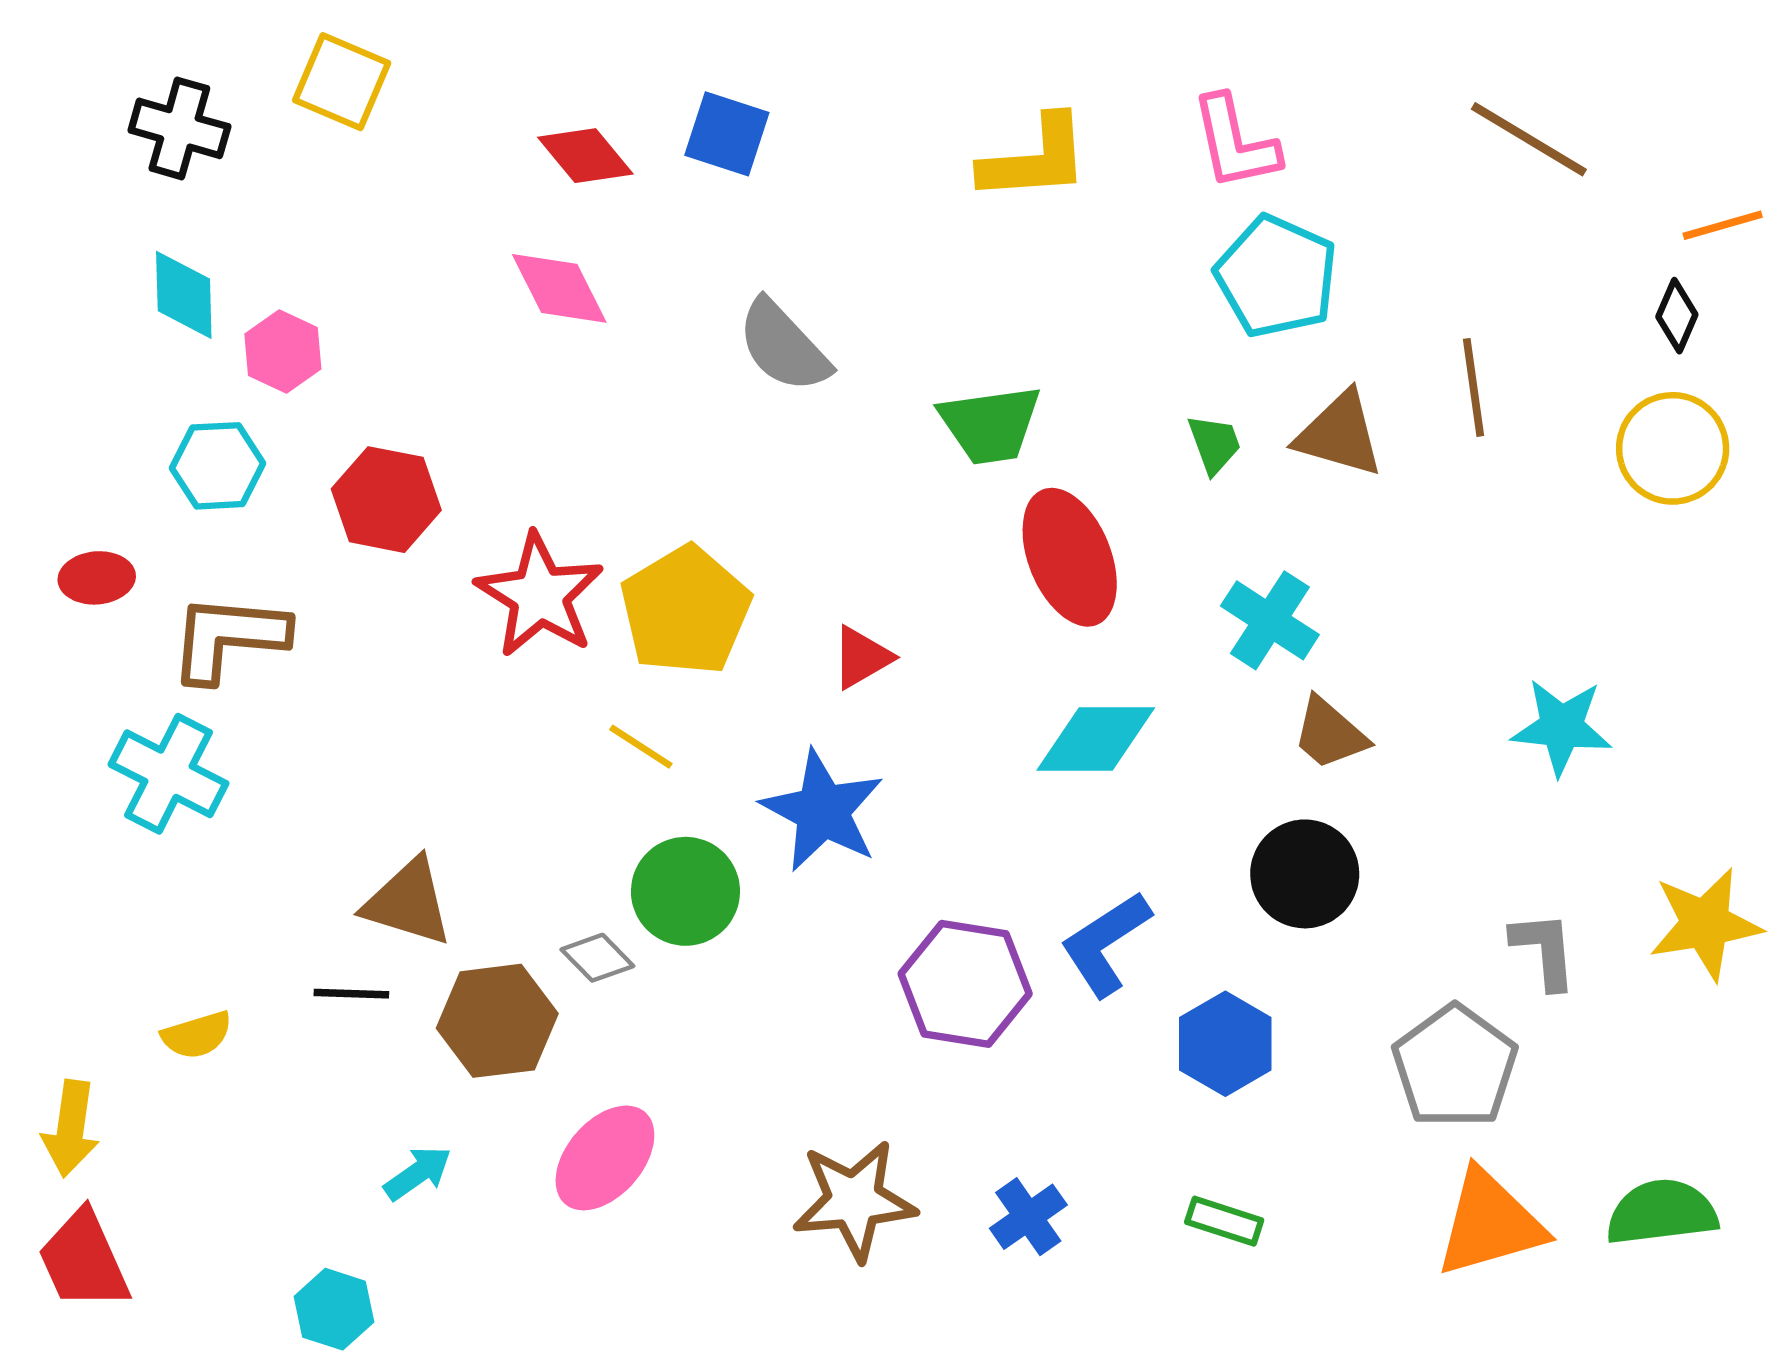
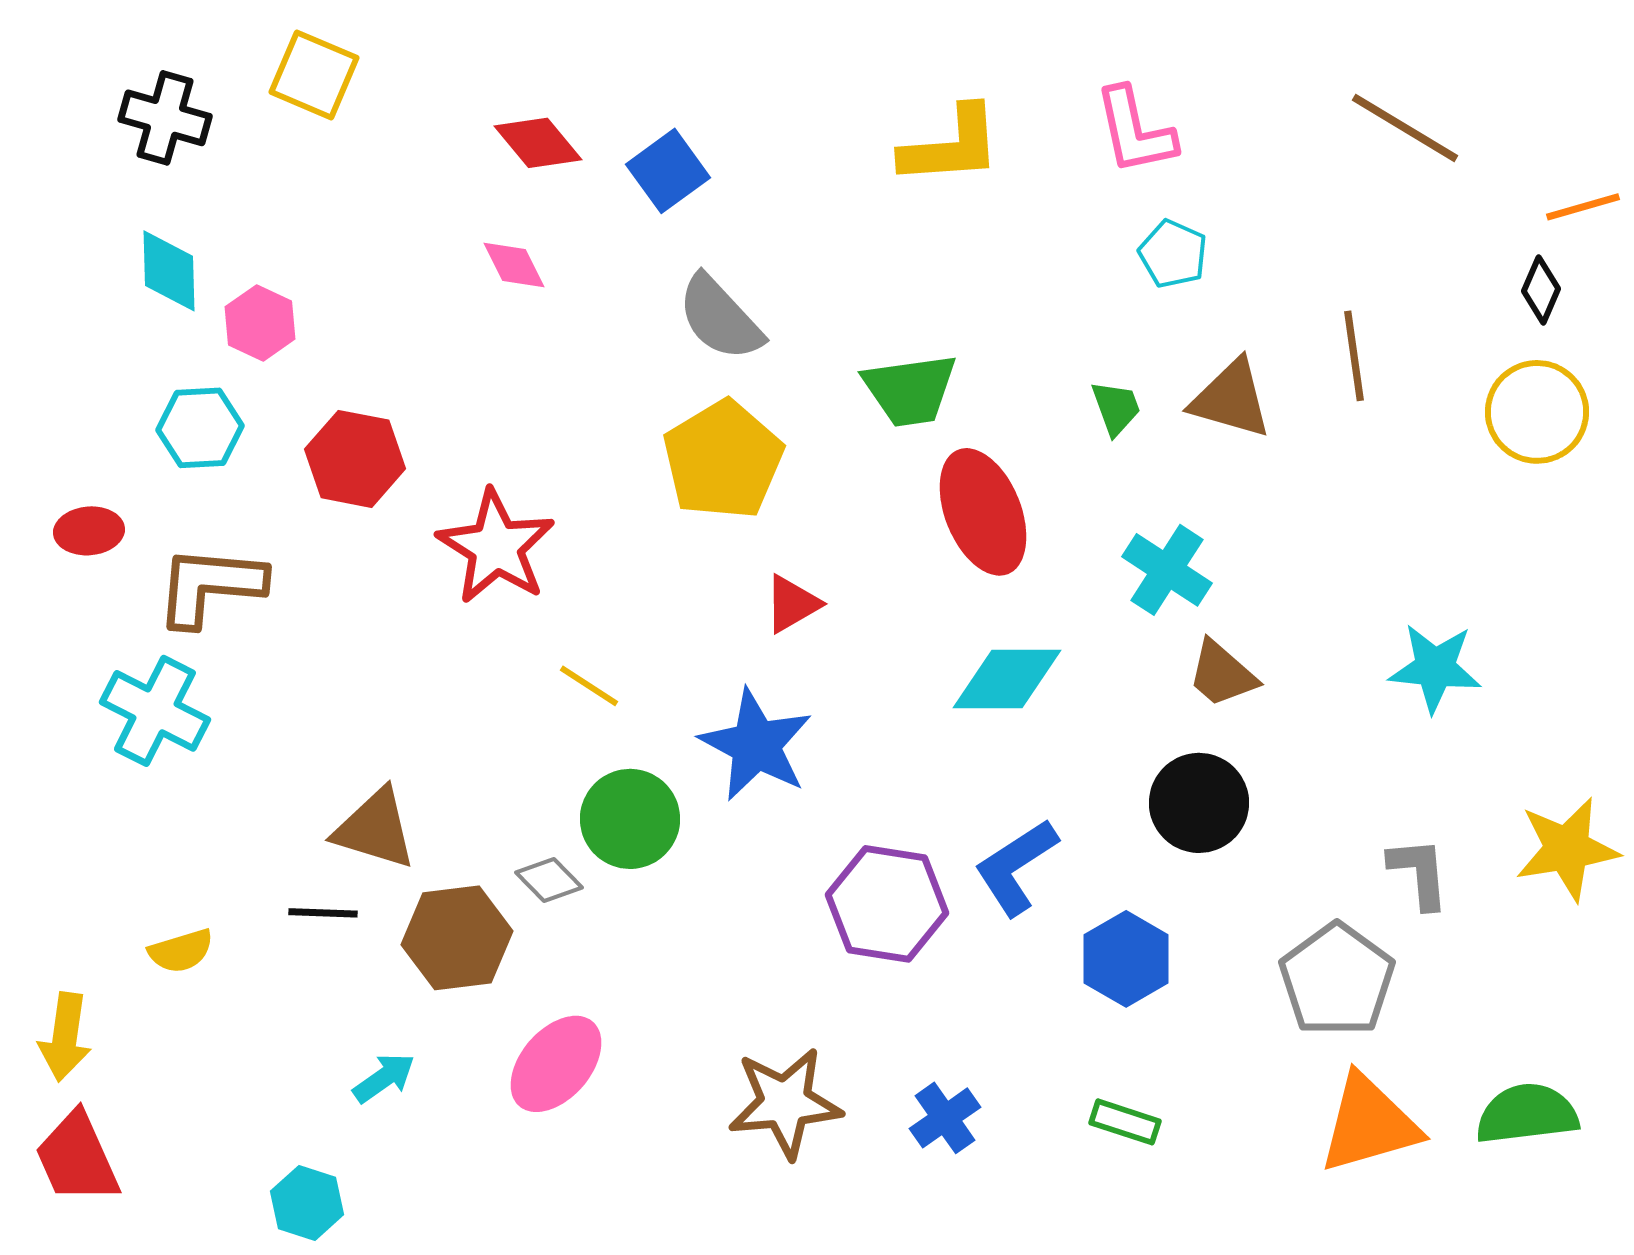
blue square: (727, 134) -> (668, 171), moved, turned 36
cyan pentagon: (1276, 276) -> (1173, 254), size x0.6
pink diamond: (559, 288) -> (514, 265), size x0.7
yellow pentagon: (685, 611) -> (723, 460), moved

